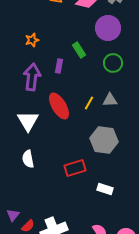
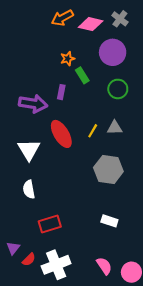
orange star: (32, 40) -> (68, 59), moved
purple arrow: (32, 77) -> (33, 104), turned 92
red rectangle: (75, 168) -> (50, 224), moved

